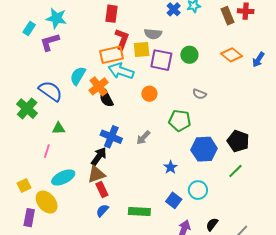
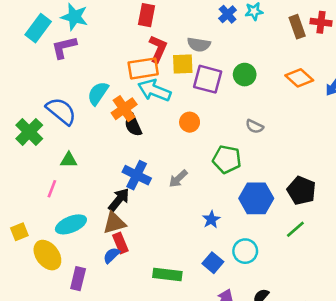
cyan rectangle: (29, 29) -> (38, 28), size x1.5
blue semicircle: (102, 211) -> (111, 255), moved
purple rectangle: (29, 218) -> (78, 279), moved

